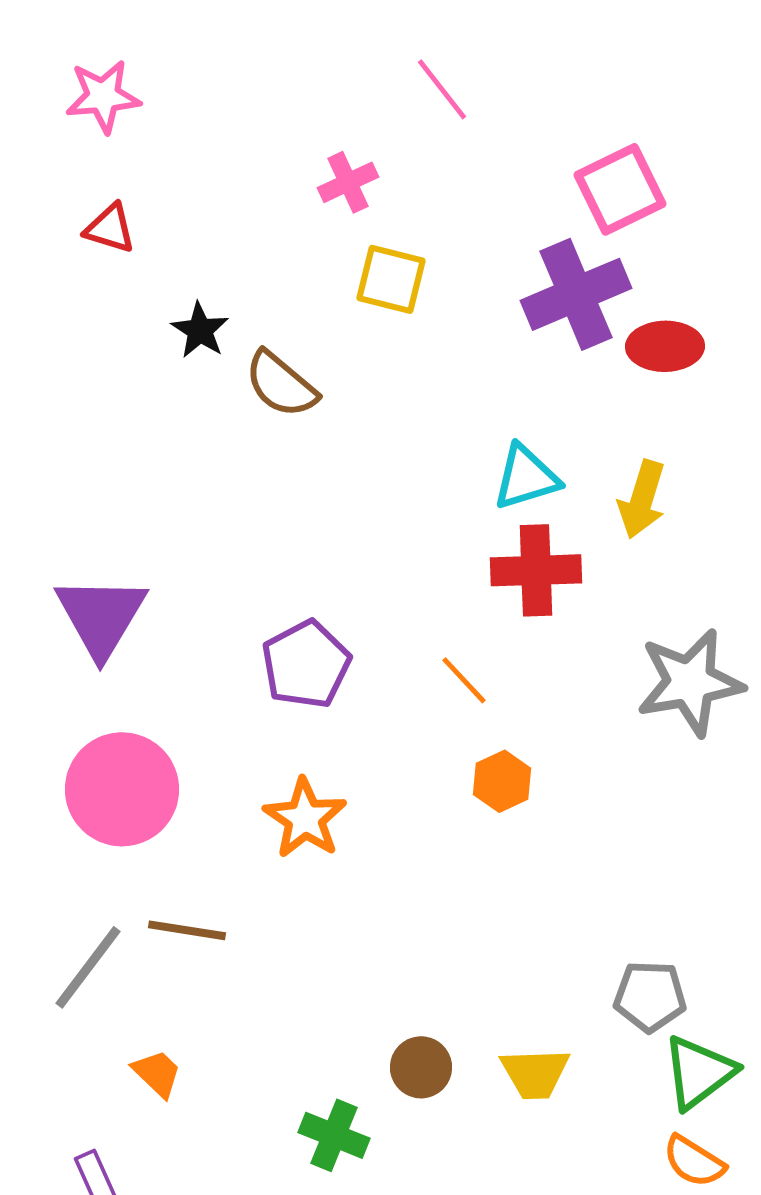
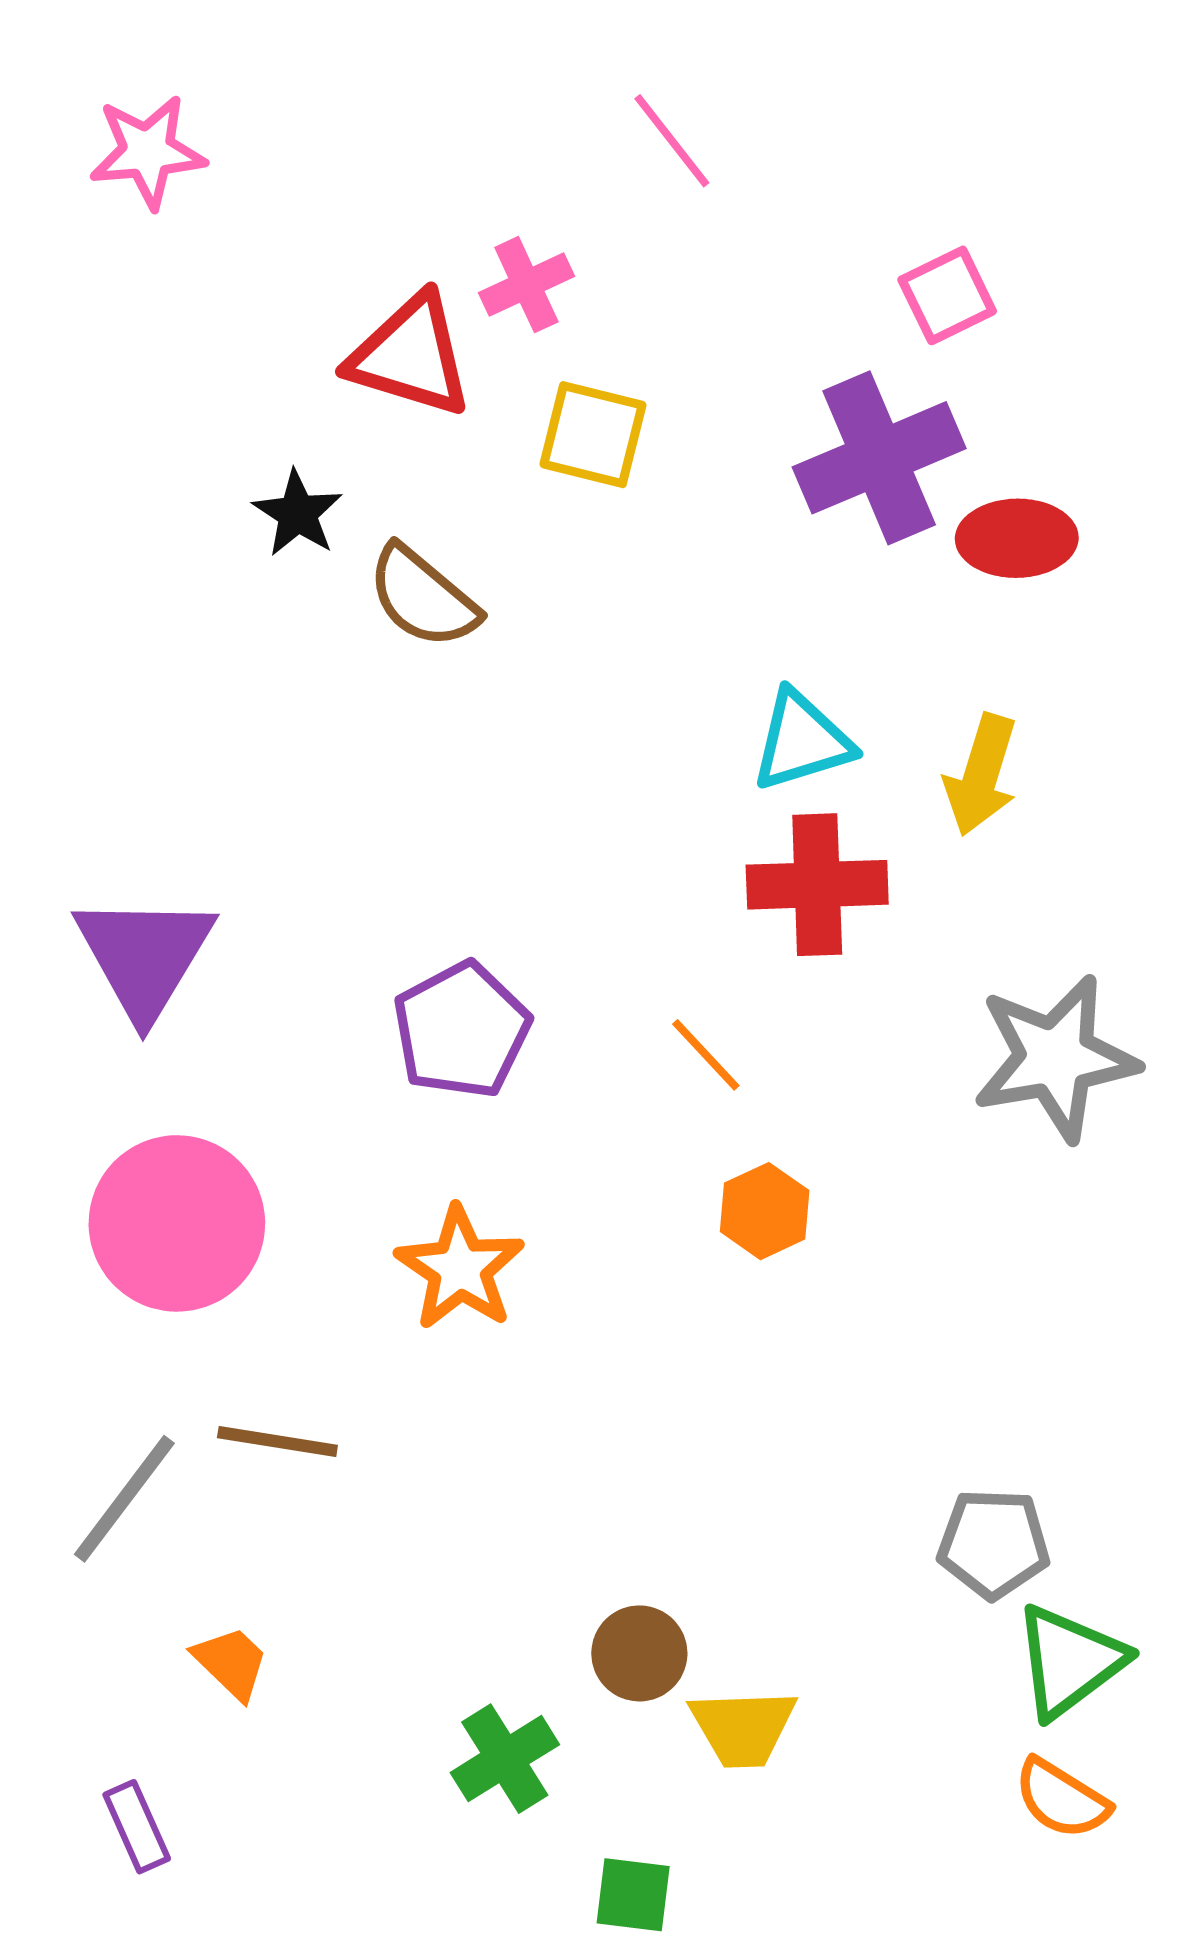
pink square: (620, 189) -> (947, 295), size x0.7
red triangle: (110, 228) -> (410, 356), moved, size x1.6
yellow trapezoid: (535, 1073) -> (743, 1728), moved
green cross: (334, 1135) -> (505, 1759), turned 36

